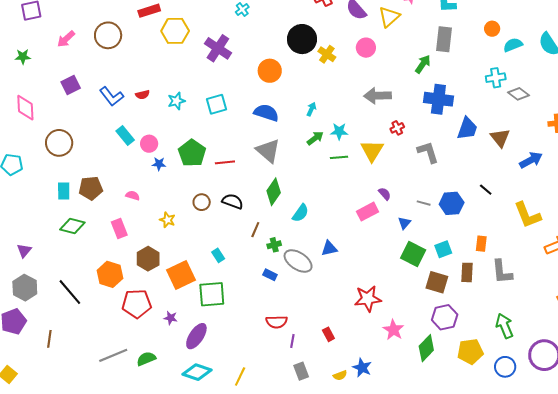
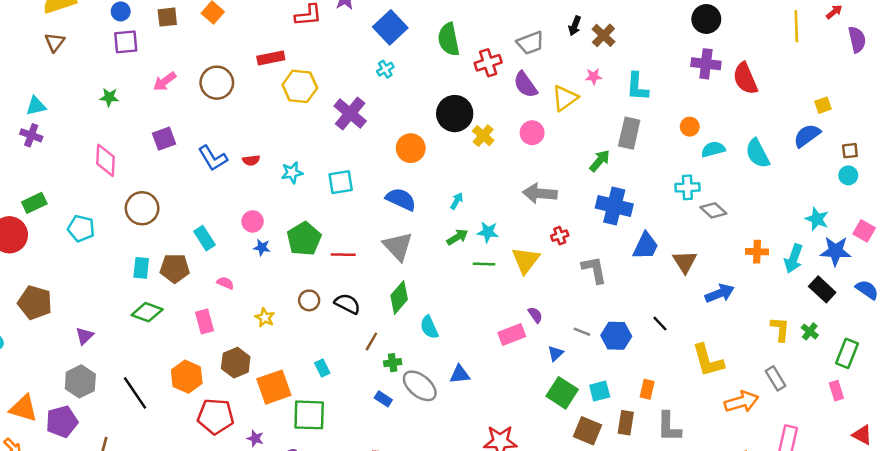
cyan rectangle: (125, 135) -> (204, 238), moved
cyan semicircle: (300, 213) -> (429, 327), turned 114

